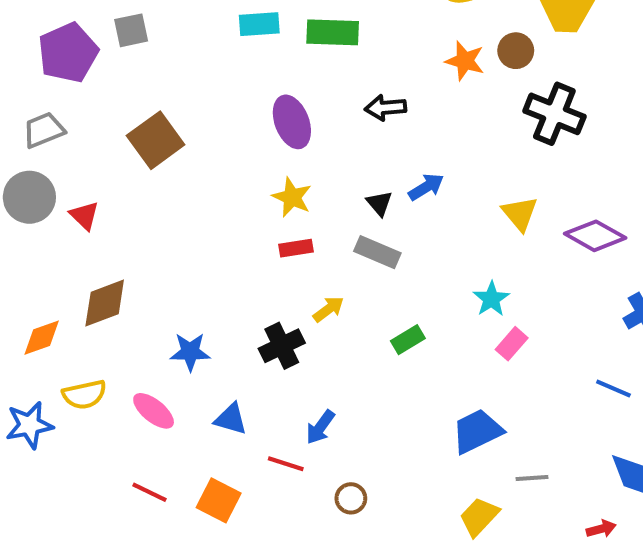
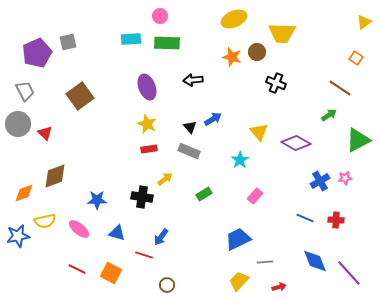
black cross: (554, 114) -> (276, 83), size x0.7
gray trapezoid: (44, 130) -> (25, 91), turned 85
cyan star: (491, 299) -> (240, 160), moved
black cross: (282, 346) -> (142, 197), turned 35
brown circle: (351, 498) -> (167, 285), moved
red arrow: (601, 529) -> (279, 287), moved

